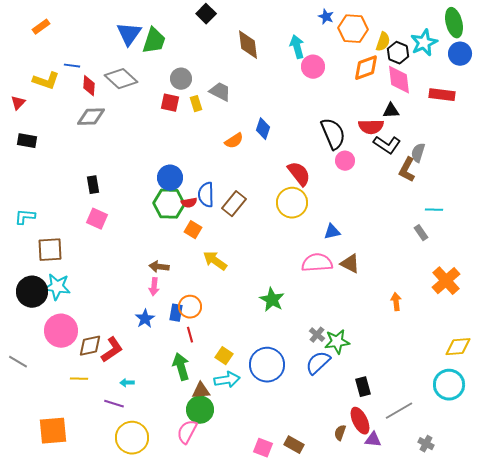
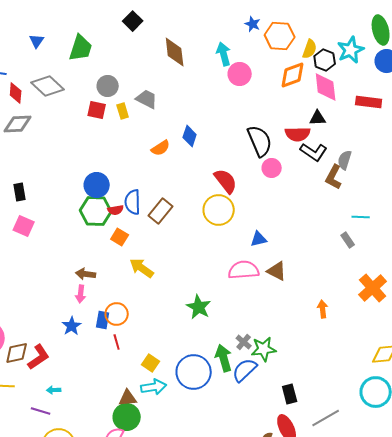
blue triangle: (129, 34) -> (37, 41), moved, size x0.6
green arrow: (181, 367) -> (224, 358), moved

